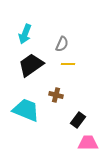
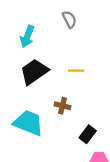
gray semicircle: (62, 44) -> (69, 19), moved, turned -49

